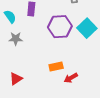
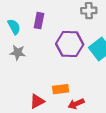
red triangle: (16, 79) -> (37, 101), moved

